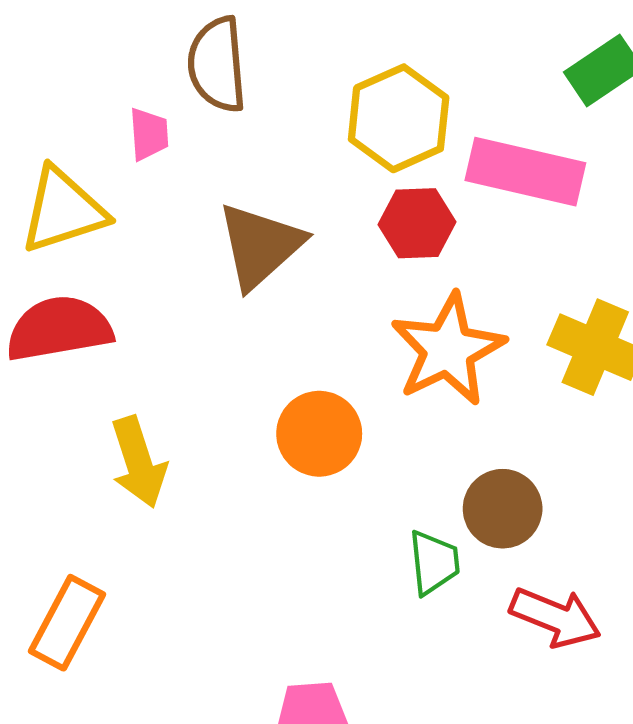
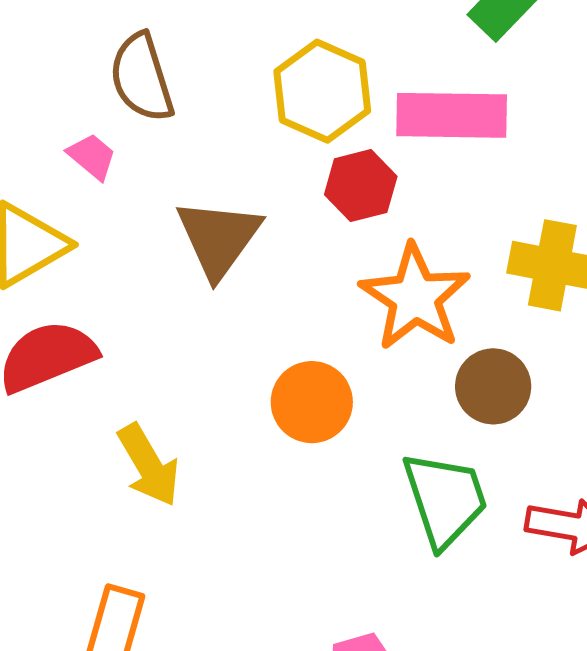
pink trapezoid: (149, 134) -> (92, 156), turned -34
brown circle: (503, 509) -> (493, 386), moved
green trapezoid: (434, 562) -> (445, 499), size x1.6

